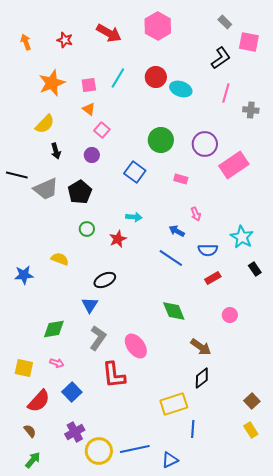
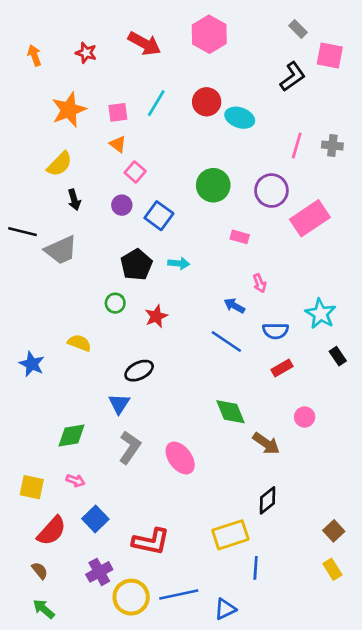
pink line: (226, 93) -> (297, 145), moved
blue square: (135, 172) -> (159, 216), moved
black pentagon: (80, 192) -> (136, 265), moved
cyan arrow: (134, 217) -> (179, 263), moved
blue star: (24, 275) -> (32, 364), turned 30
brown arrow: (201, 347) -> (266, 443), moved
red L-shape: (114, 375) -> (151, 541), moved, turned -72
green arrow: (33, 460) -> (44, 609), turned -90

